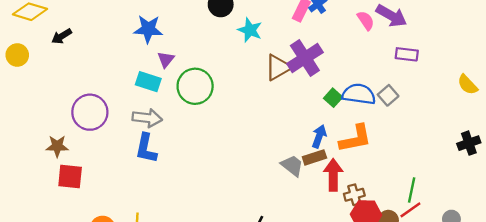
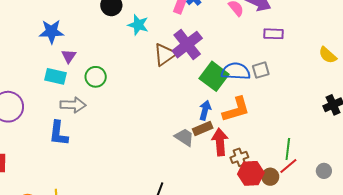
green circle: (195, 86) -> (96, 77), size x0.7
gray square: (388, 95) -> (261, 70), turned 30
green square: (333, 98) -> (214, 76), size x1.8
gray arrow: (147, 118) -> (73, 105), moved

